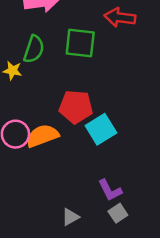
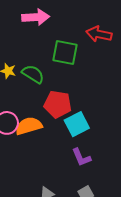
green semicircle: (34, 49) -> (33, 74), moved, turned -80
purple L-shape: (110, 190) -> (81, 157), moved

